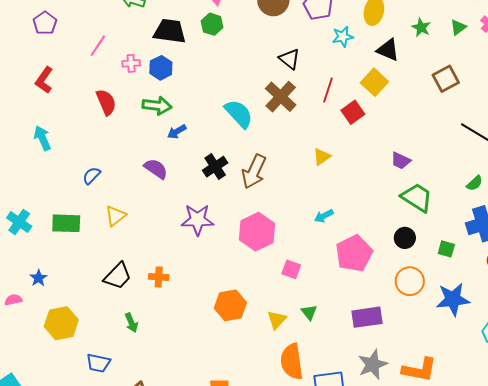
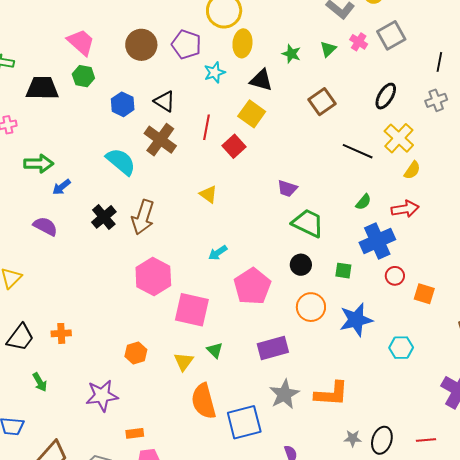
blue hexagon: (161, 68) -> (123, 104), moved
yellow triangle: (322, 157) -> (208, 194), turned -42
purple star: (197, 220) -> (102, 396), moved
pink square: (291, 269) -> (192, 310), size x1.8
orange hexagon: (230, 305) -> (136, 353), size x0.7

